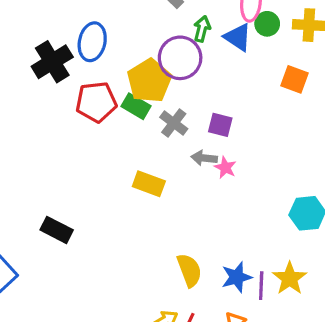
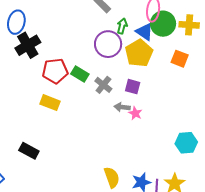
green circle: (267, 24) -> (163, 24), size x1.6
blue ellipse: (92, 42) -> (16, 22), moved
yellow pentagon: (149, 81) -> (139, 53), moved
yellow rectangle: (149, 184) -> (50, 103), moved

